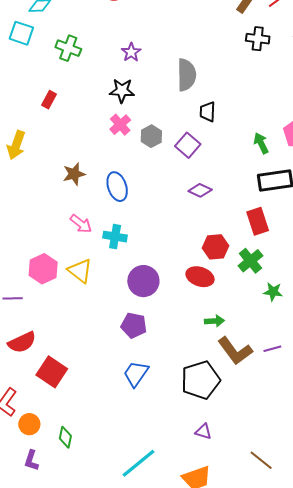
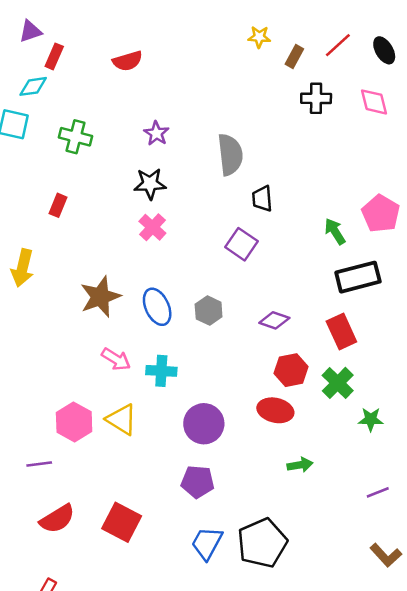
gray hexagon: (151, 136) -> (209, 311), moved
brown star: (74, 174) -> (100, 297), size x1.4
purple diamond: (200, 190) -> (274, 320), moved
brown L-shape: (235, 351) -> (386, 555), moved, size x0.7
red square: (52, 372) -> (122, 522), moved
black pentagon: (201, 380) -> (262, 543), moved

